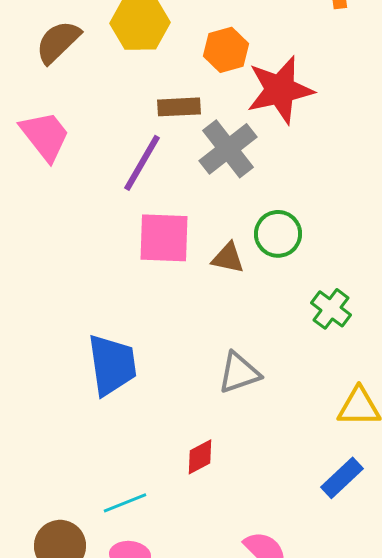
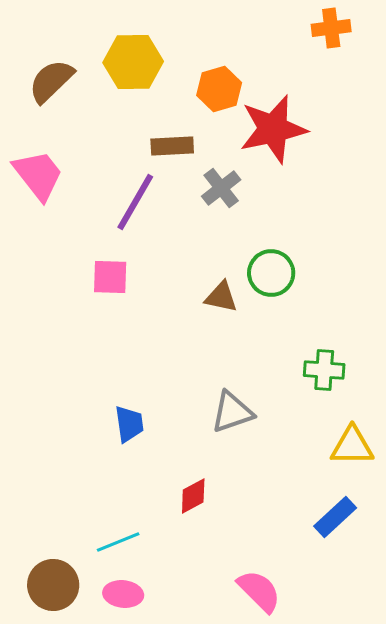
gray cross: (228, 149) -> (221, 188), size x0.7
pink square: (164, 238) -> (110, 277), moved, size x0.7
green cross: (331, 309) -> (324, 370), moved, turned -33
blue trapezoid: (112, 365) -> (129, 424), moved, size x0.6

